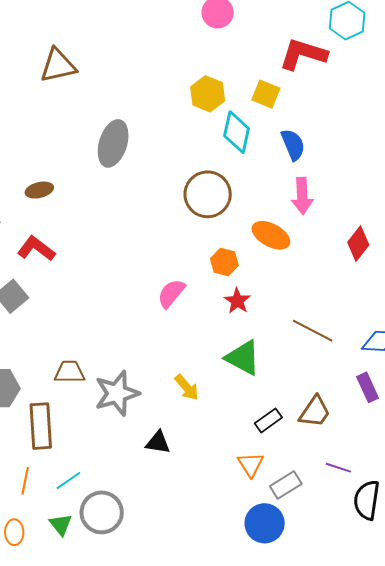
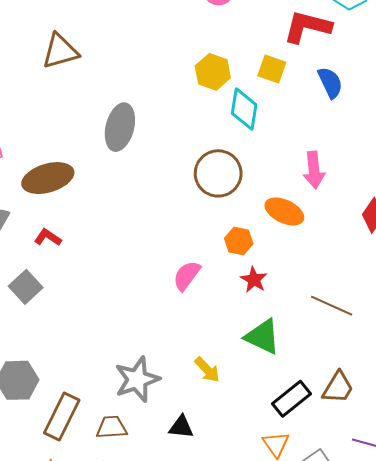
blue semicircle: (293, 145) -> (330, 83), moved
brown ellipse: (39, 190) -> (48, 178), size x1.8
red L-shape: (36, 249) -> (48, 237), size x0.7
brown trapezoid: (70, 372) -> (112, 427), moved
black rectangle: (268, 420) -> (292, 399), size x1.4
brown rectangle: (41, 426) -> (62, 417), turned 33

